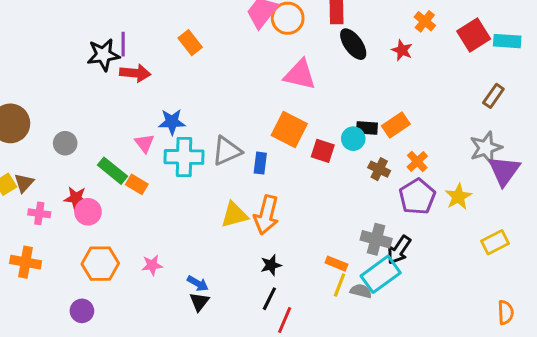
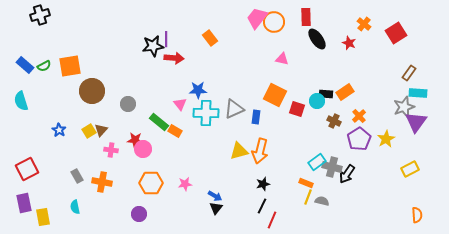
cyan rectangle: (507, 41) -> (418, 93), moved
pink triangle: (300, 75) -> (282, 59), size x0.6
cyan rectangle: (381, 274) -> (317, 162), moved, size x0.7

